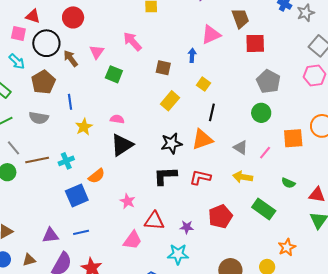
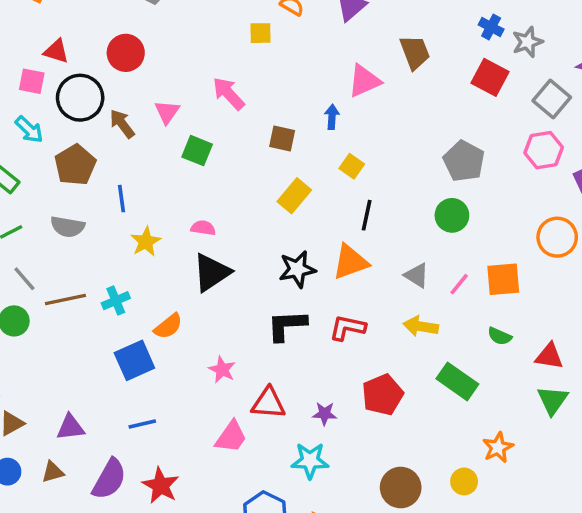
red square: (255, 43) -> (490, 77), moved, turned 30
orange square: (293, 138) -> (503, 279), moved
purple triangle: (50, 235) -> (70, 427), moved

